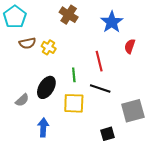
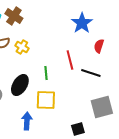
brown cross: (69, 15) -> (14, 16), moved
black line: (100, 89) -> (91, 73), moved
blue arrow: (43, 128) -> (27, 121), moved

